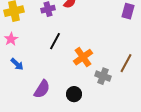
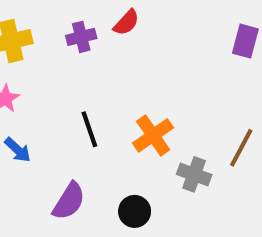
black line: (55, 41) -> (89, 129), moved, turned -48

